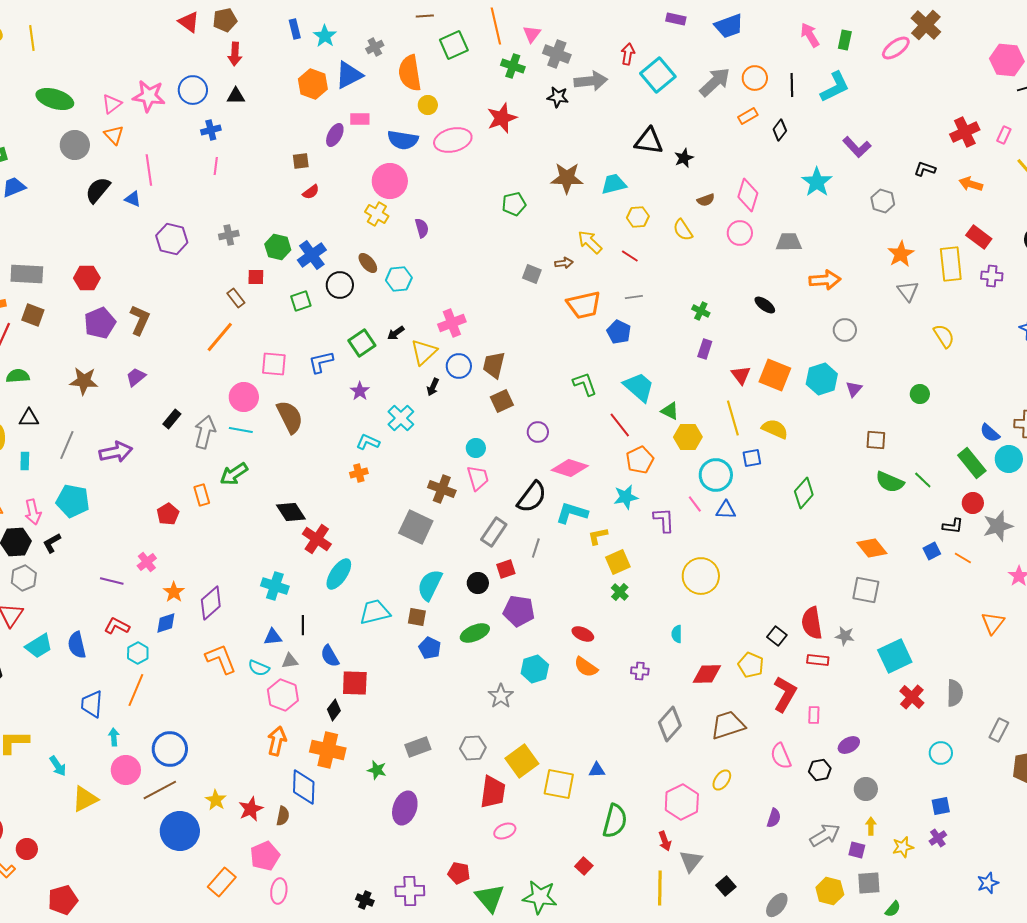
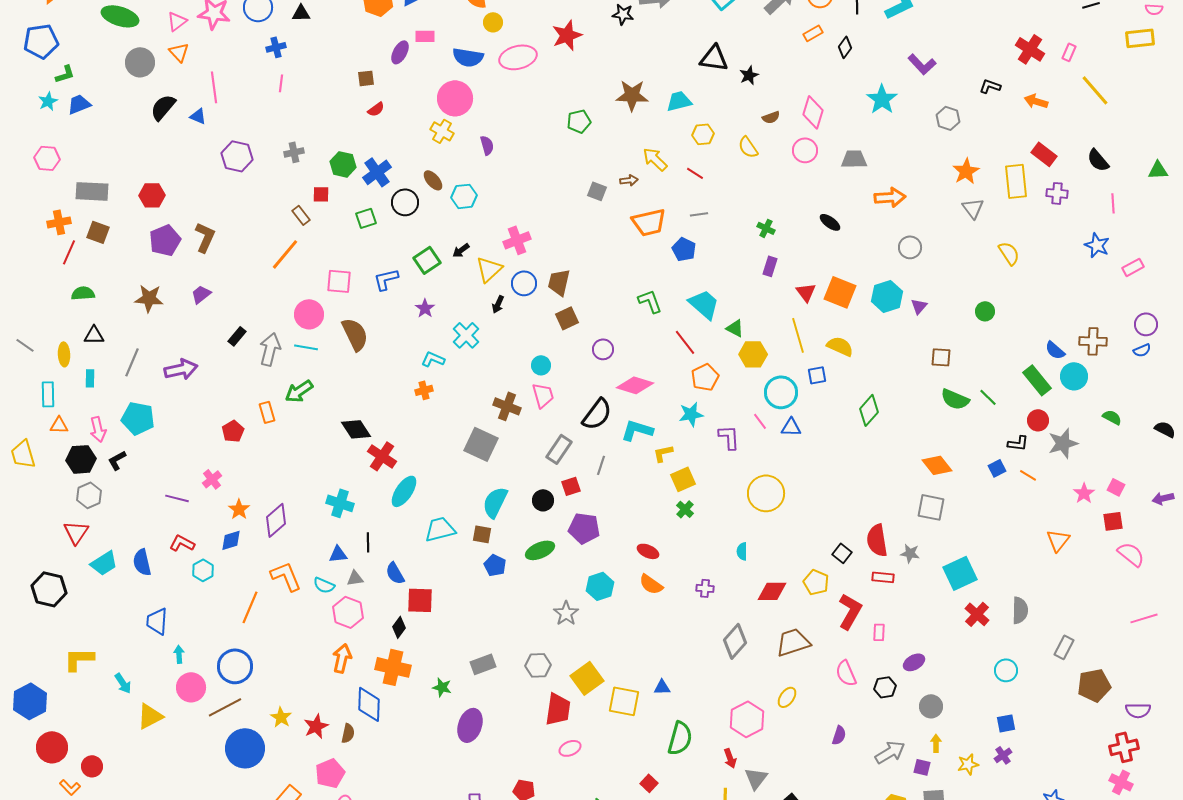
red cross: (965, 132) -> (1030, 49), turned -32
orange line: (136, 690) -> (250, 607), moved

